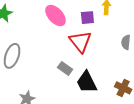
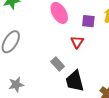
red triangle: (80, 42) -> (77, 42), size x0.6

